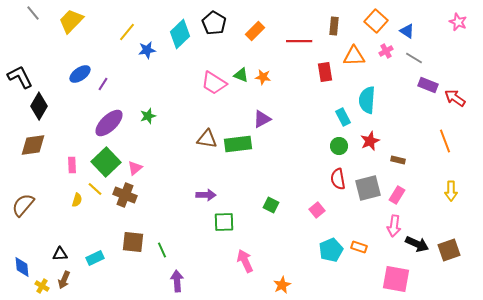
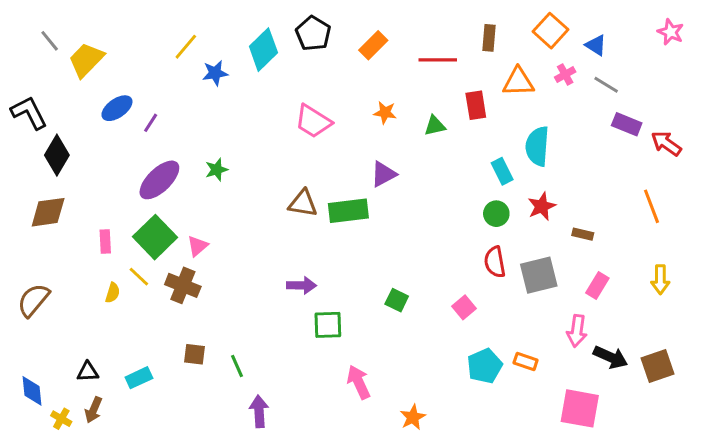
gray line: (33, 13) -> (50, 41), moved
yellow trapezoid: (71, 21) -> (86, 60), moved
green triangle: (241, 75) -> (435, 126), moved, turned -35
pink rectangle: (397, 195) -> (597, 285), moved
brown square: (133, 242) -> (195, 354), size x0.7

